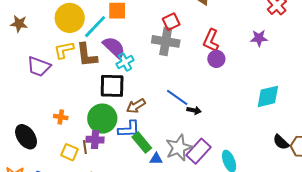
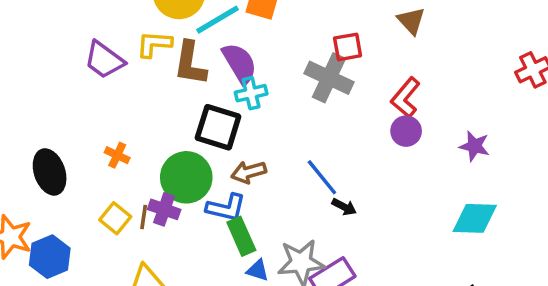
purple star: (259, 38) -> (474, 146), moved

